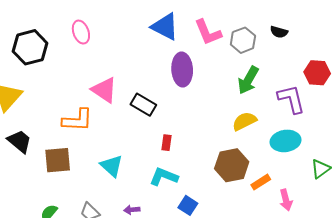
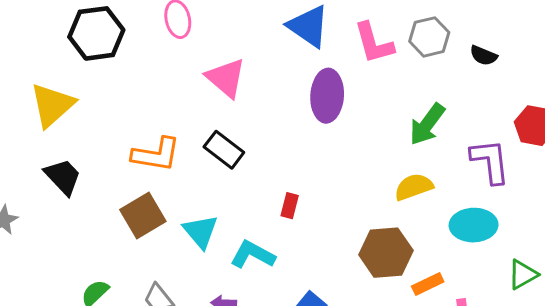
gray hexagon: (243, 40) -> (429, 37), moved
pink triangle: (104, 90) -> (226, 78), moved
black rectangle: (143, 105) -> (224, 150), moved
brown square: (58, 160) -> (143, 216), moved, turned -32
cyan L-shape: (164, 177) -> (253, 255), moved

